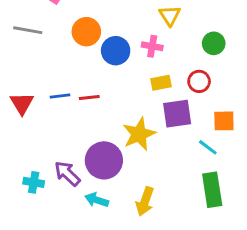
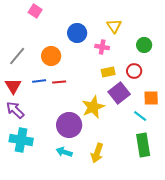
gray line: (28, 30) -> (17, 56), moved, turned -60
orange circle: (86, 32) -> (51, 56), moved
blue circle: (116, 51) -> (77, 33), moved
purple square: (177, 114) -> (119, 93), turned -30
purple arrow: (67, 174) -> (15, 110), moved
cyan cross: (34, 182) -> (21, 140), size x1.6

